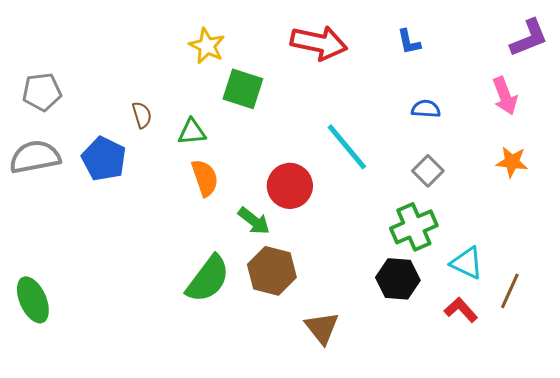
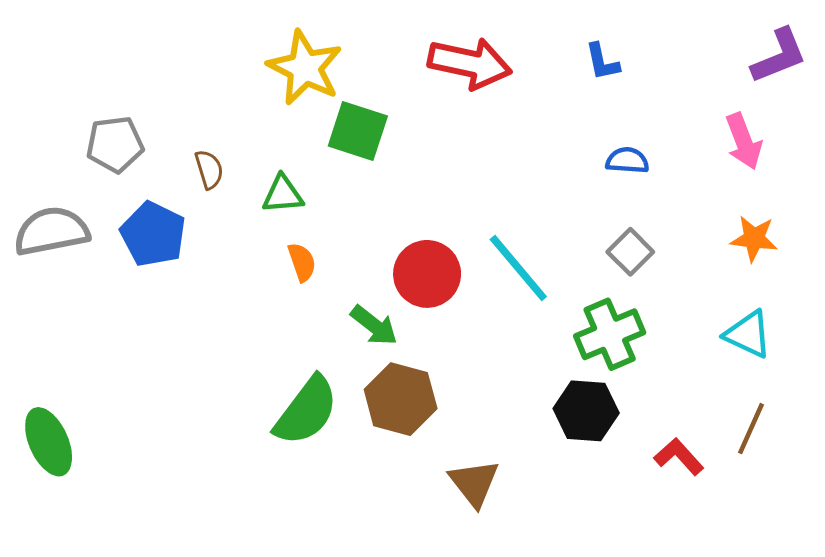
yellow star: (207, 46) -> (305, 68), size x1.4
gray pentagon: (42, 92) -> (115, 144), moved
cyan line: (347, 147) -> (518, 268), moved
orange semicircle: (205, 178) -> (302, 262), size x0.7
cyan triangle: (467, 263) -> (748, 334), moved

